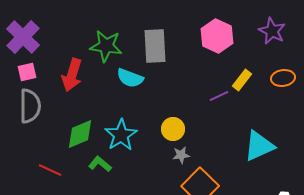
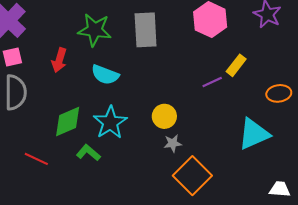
red arrow: (72, 75) -> (59, 60), size x0.7
cyan semicircle: (130, 78) -> (105, 75), moved
orange ellipse: (283, 78) -> (279, 93), moved

